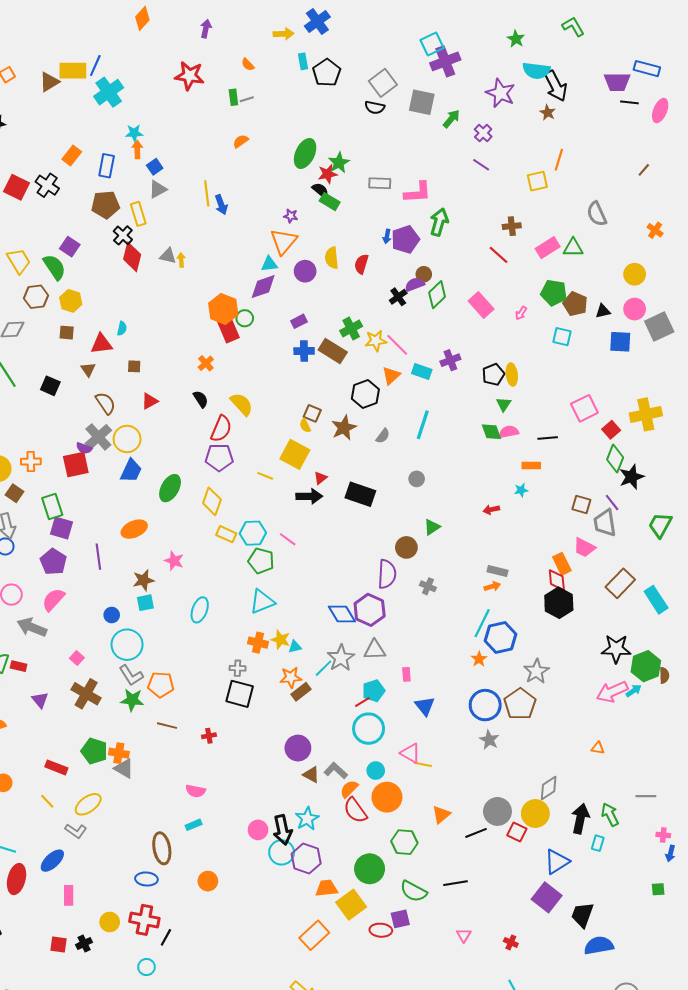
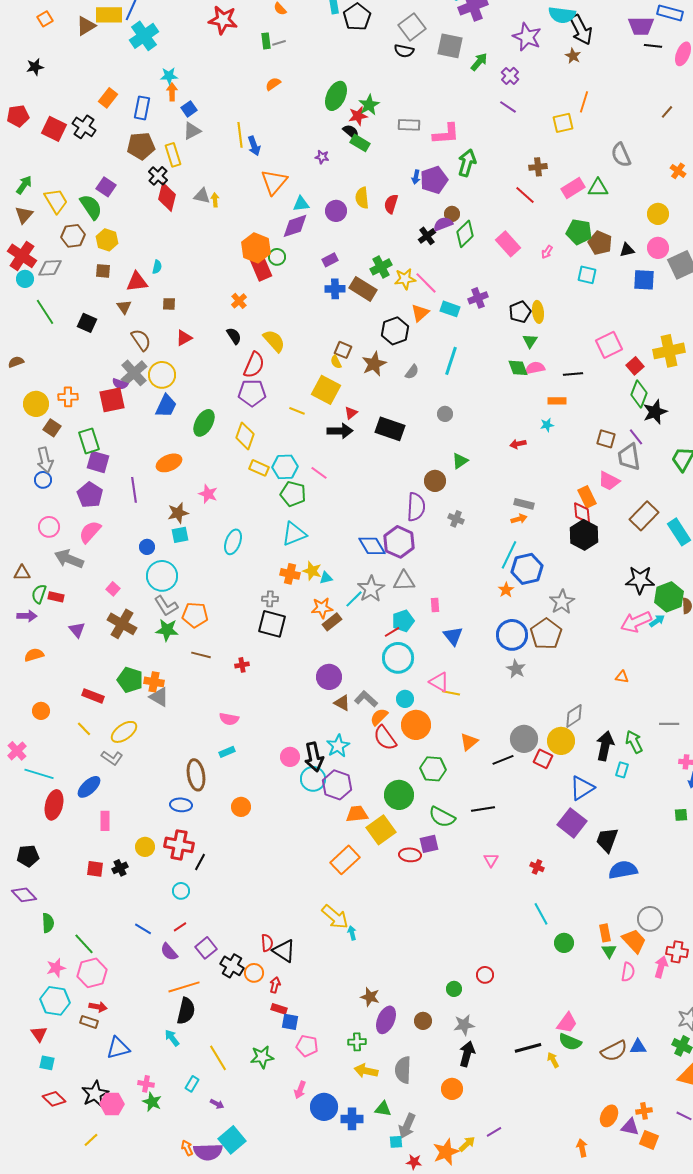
orange triangle: (284, 241) -> (274, 182), moved

